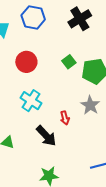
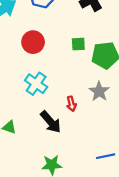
green square: (69, 62) -> (78, 44), turned 32

